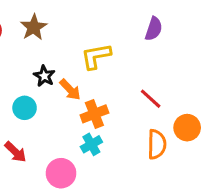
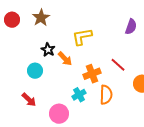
purple semicircle: (154, 29) -> (131, 27), moved
orange cross: (94, 114) -> (92, 74), moved
orange semicircle: (157, 144) -> (106, 95), moved

